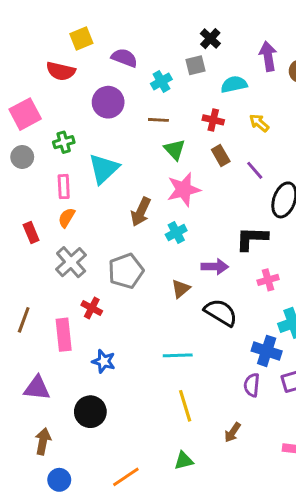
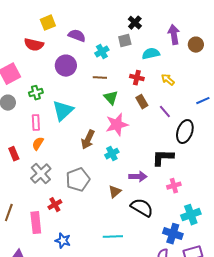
red cross: (92, 308) -> (55, 205), turned 32

